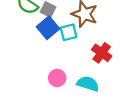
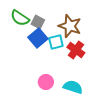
red cross: (102, 53) -> (76, 50), moved

